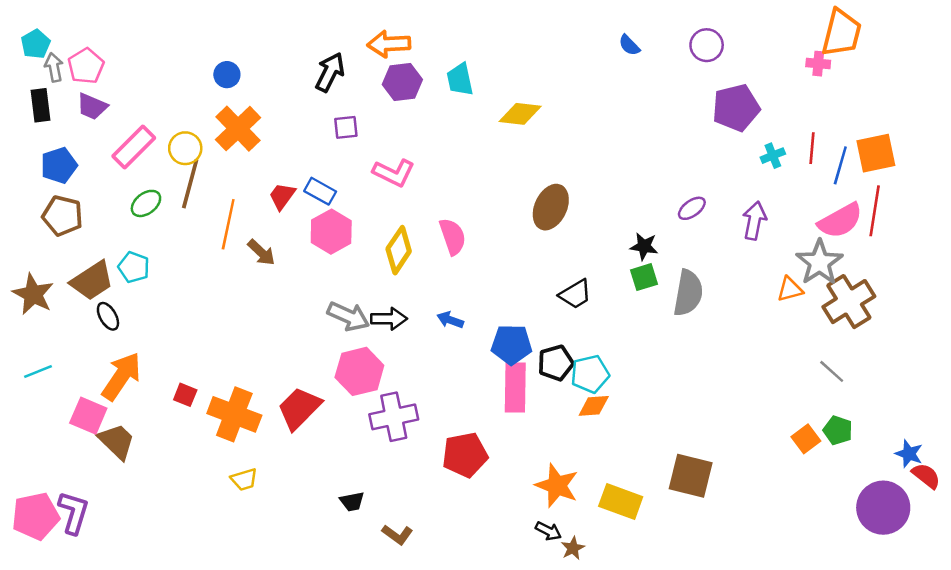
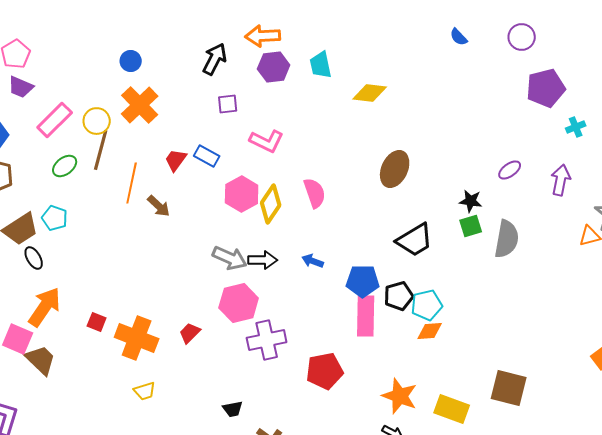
pink hexagon: (331, 232) -> (242, 194), moved
black trapezoid: (575, 294) -> (415, 240), size x1.4
red trapezoid: (299, 408) -> (190, 333), size x0.6

